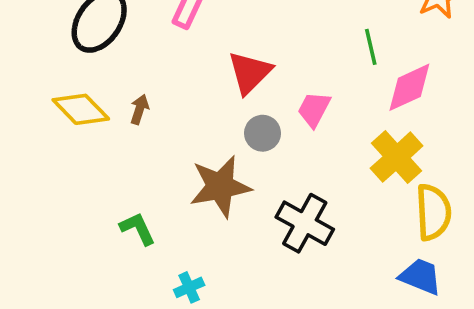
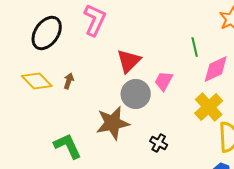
gray circle: (263, 133) -> (136, 94), size x1.5
black cross: (305, 223) -> (159, 143), size x0.6
green L-shape: (138, 229) -> (68, 146), size x1.4

